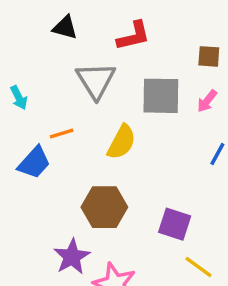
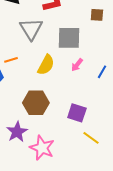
pink arrow: (207, 101) -> (77, 65), moved

